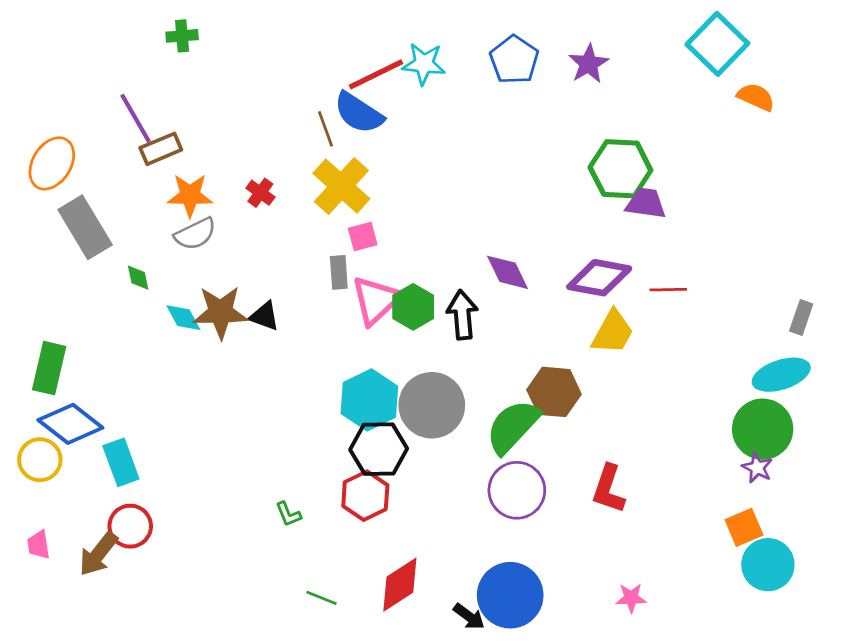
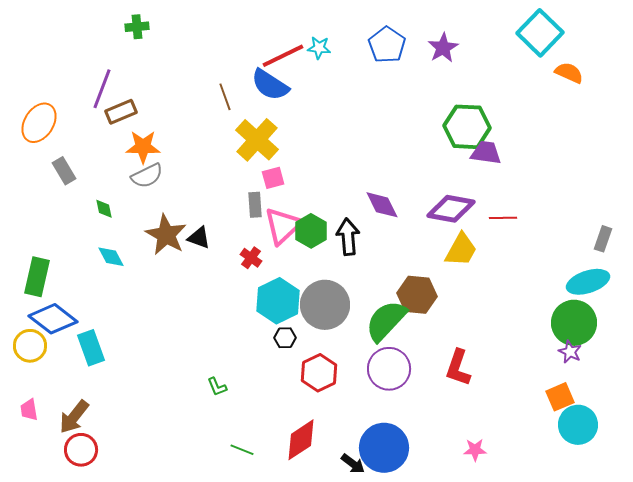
cyan star: (424, 64) -> (319, 48), size x0.7
purple line: (136, 118) -> (102, 89), turned 51
brown line: (326, 129) -> (225, 97), moved
red cross: (260, 193) -> (251, 258), moved
gray rectangle: (85, 227) -> (64, 171), size x0.6
brown star: (221, 312) -> (166, 235), turned 30
cyan diamond: (183, 318) -> (111, 257), moved
black hexagon: (379, 449) -> (285, 338), size x0.5
red hexagon: (365, 496) -> (319, 373), moved
red circle: (130, 526) -> (81, 450), moved

